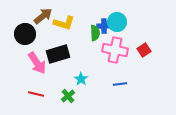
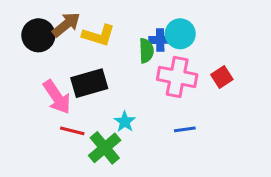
black circle: (25, 34) -> (38, 35), moved
red line: (36, 94) -> (72, 131), moved
green cross: (68, 96) -> (105, 148), size x1.5

